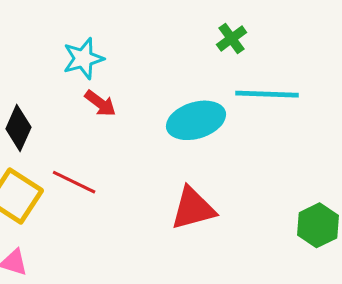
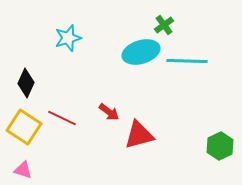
red arrow: (100, 103) -> (109, 112), moved
cyan ellipse: (196, 120) -> (141, 52), moved

